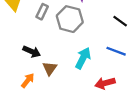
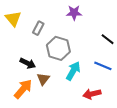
gray hexagon: (70, 19) -> (58, 48), moved
orange arrow: (28, 80) -> (23, 89), size x1.5

